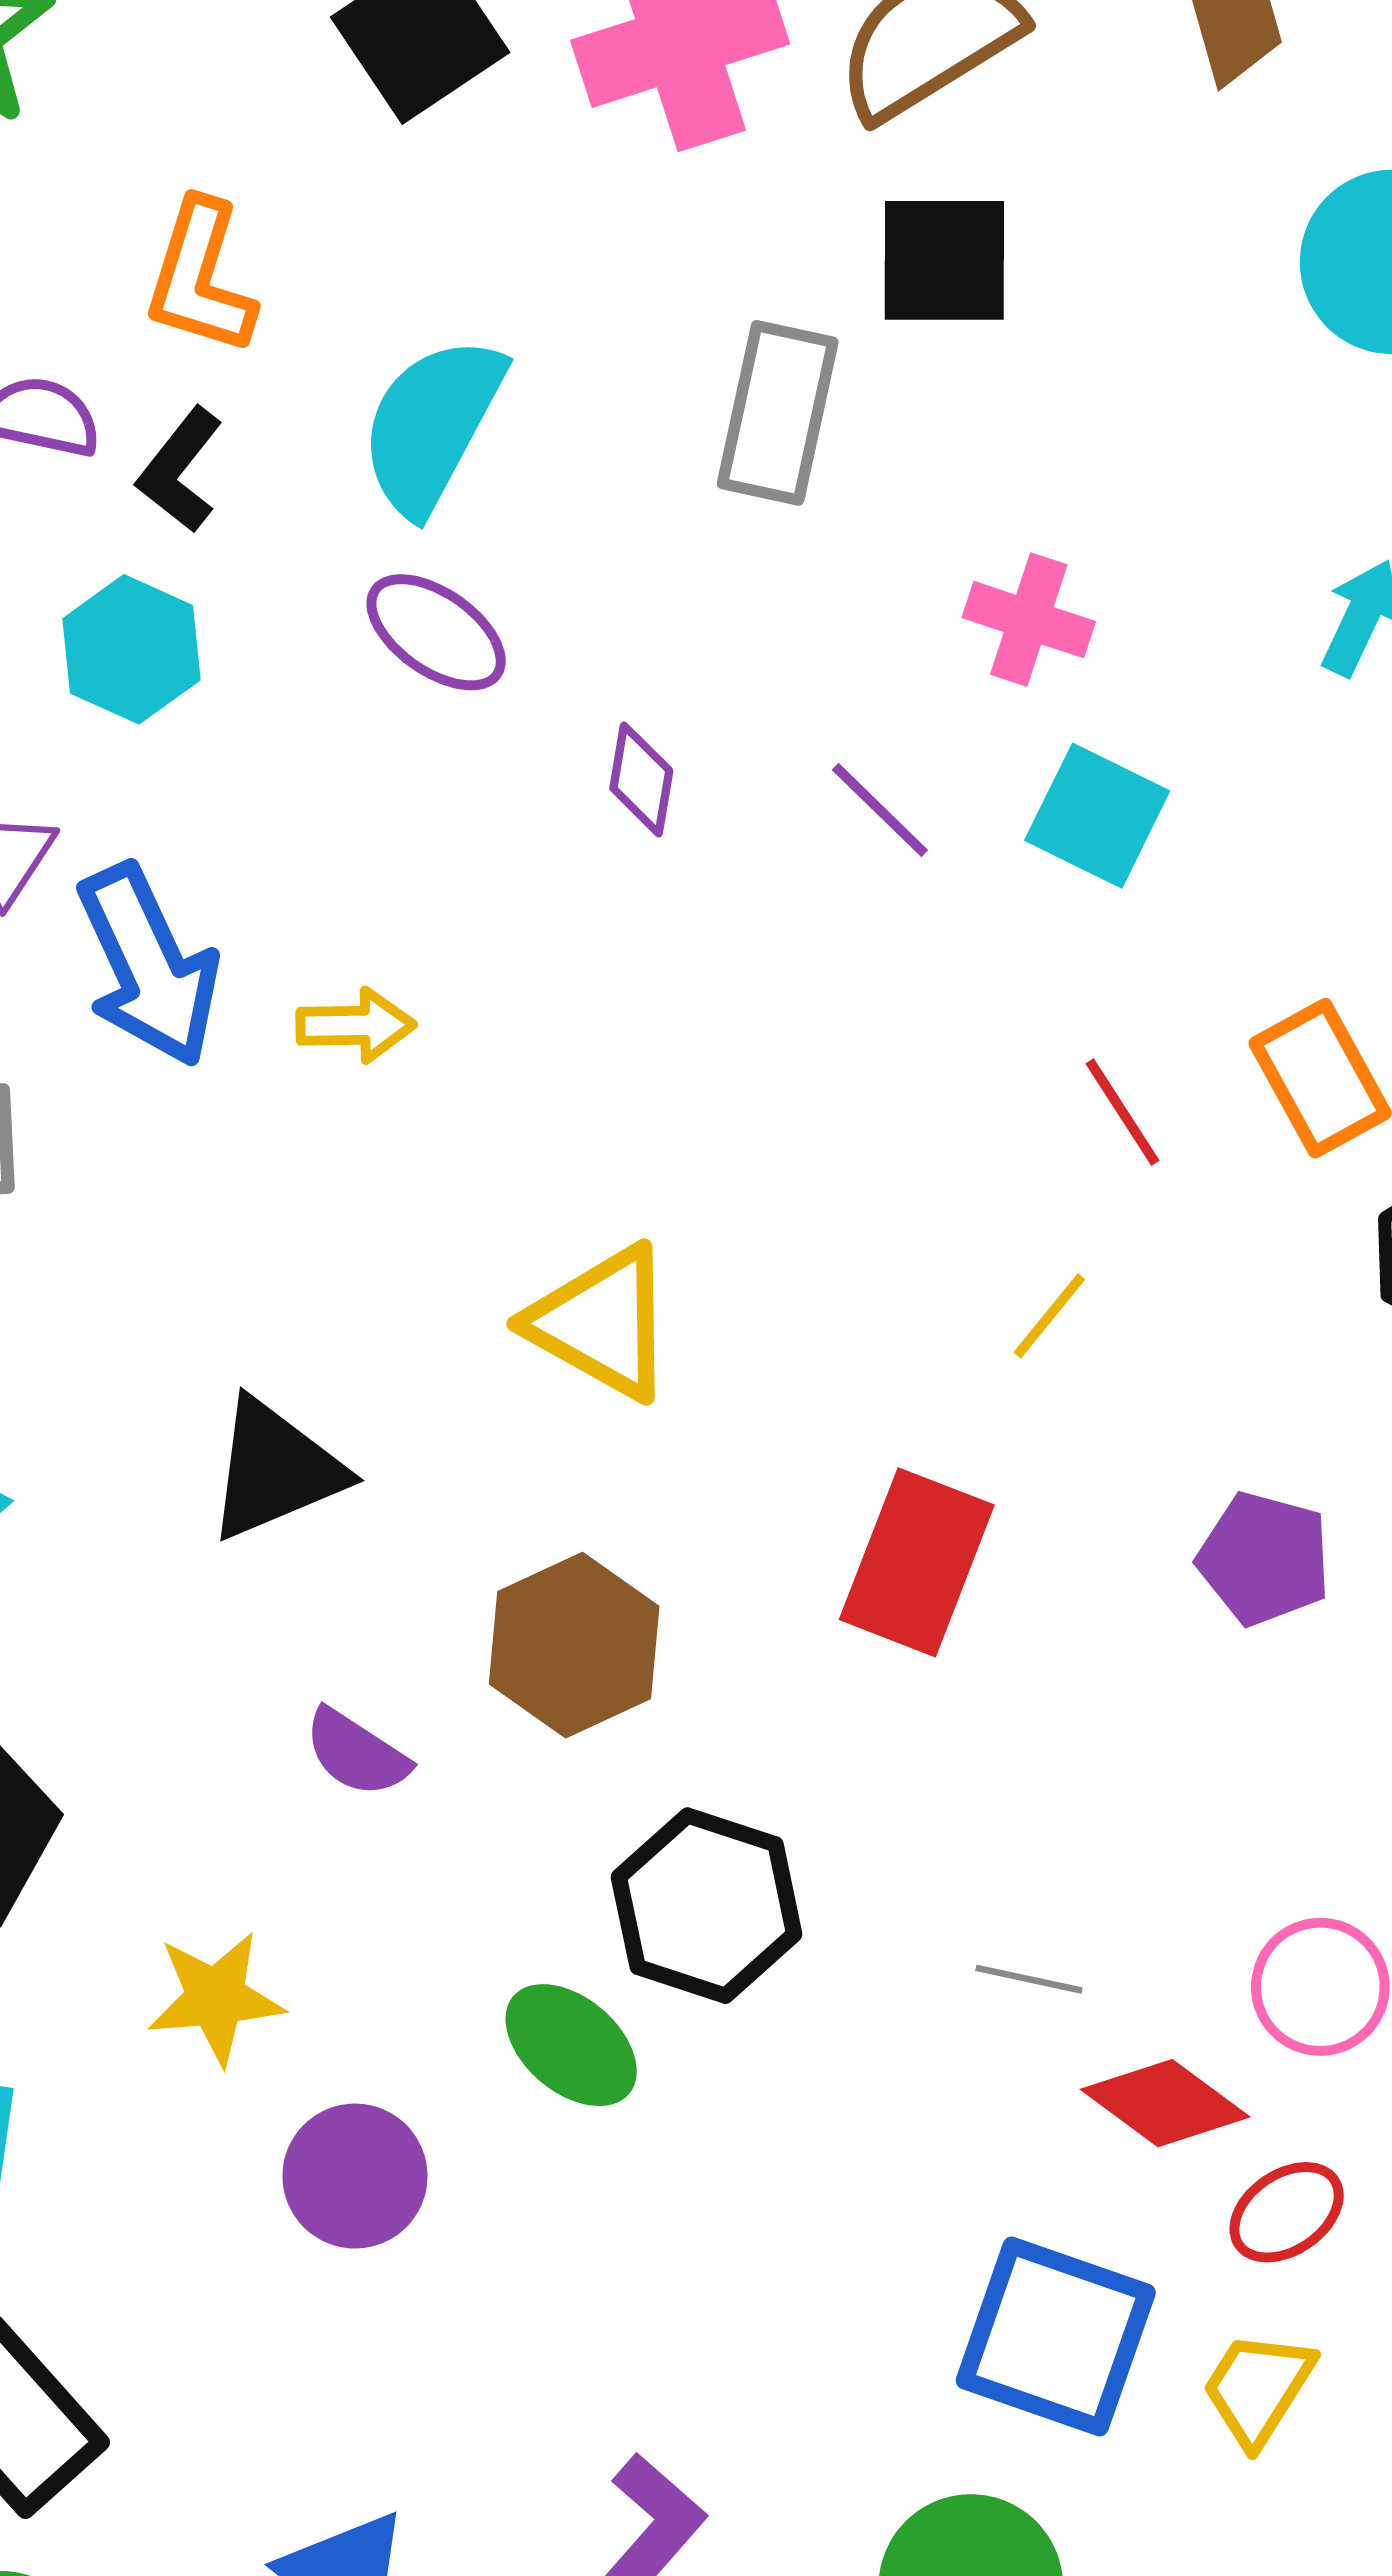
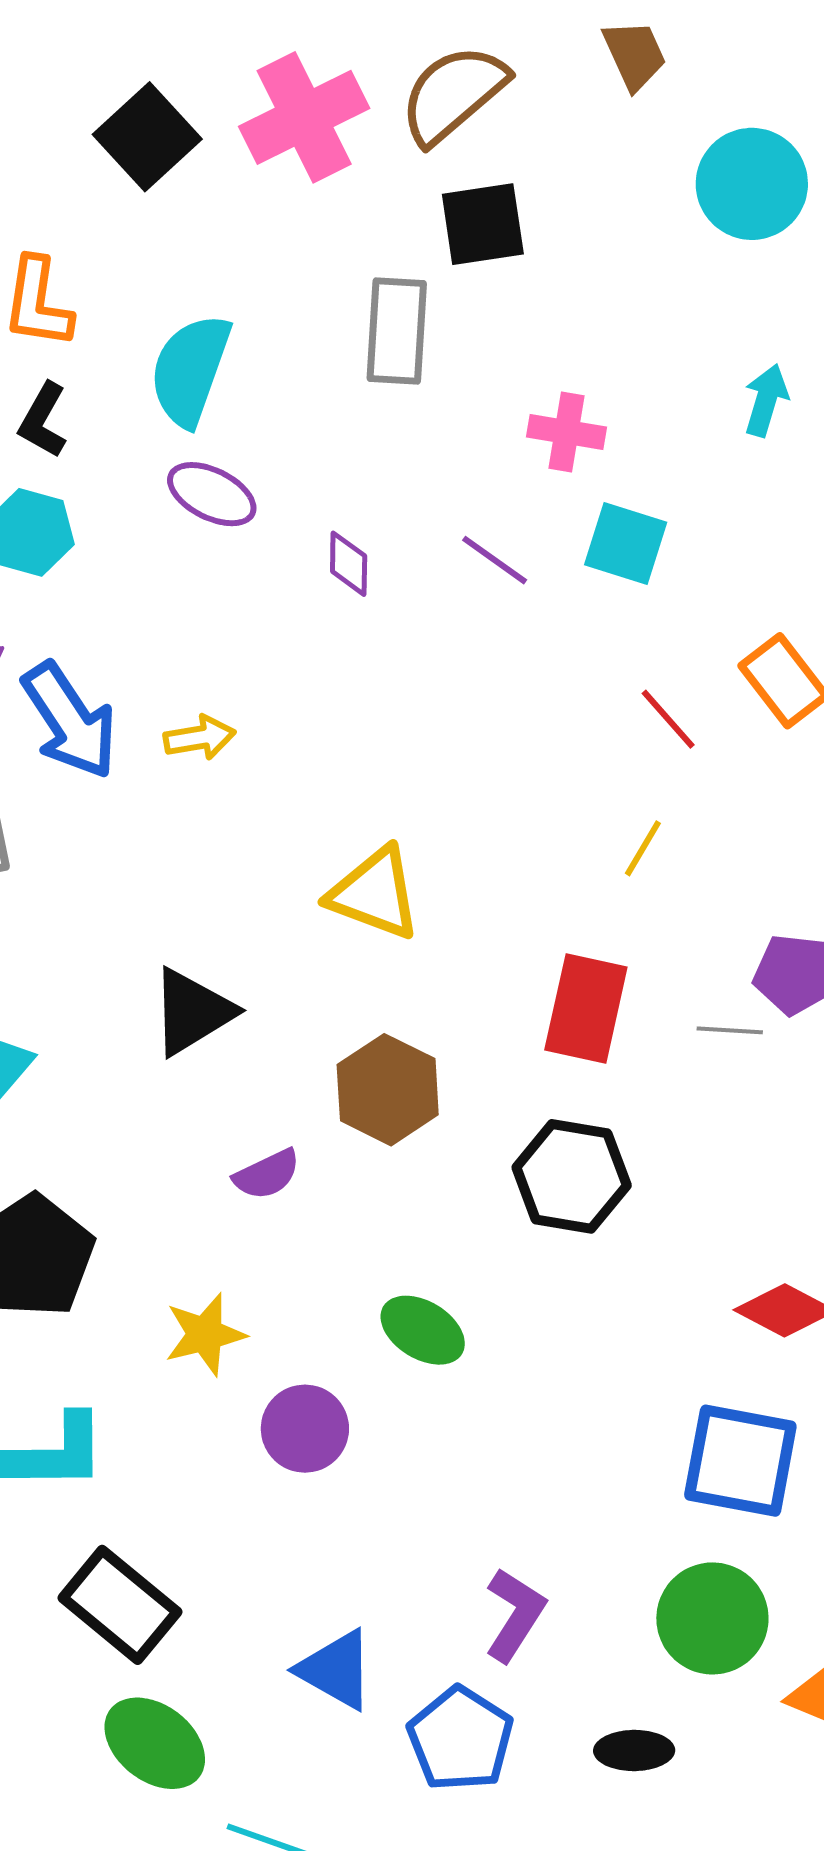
purple semicircle: (356, 1753) -> (267, 1174), turned -50
black hexagon: (707, 1906) -> (572, 1176), moved
gray line: (1029, 1979) -> (730, 1030), moved

